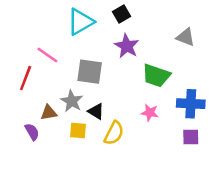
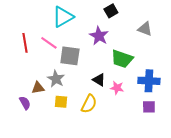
black square: (122, 14) -> (111, 11), moved
pink line: (47, 55) -> (49, 43), moved
red line: (26, 78) -> (25, 43), moved, turned -30
black triangle: (96, 111) -> (99, 80), moved

